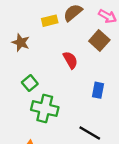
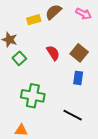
brown square: (99, 40) -> (79, 53), moved
green square: (30, 83) -> (19, 58), moved

